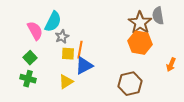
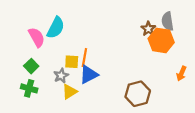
brown star: (140, 23) -> (148, 29), size x0.6
gray star: (62, 37) -> (61, 76), moved
orange hexagon: (140, 43) -> (161, 40), moved

